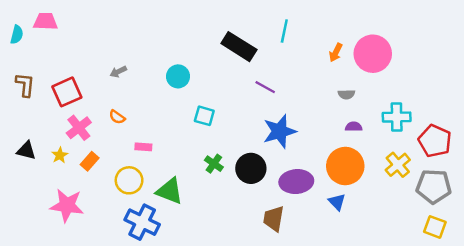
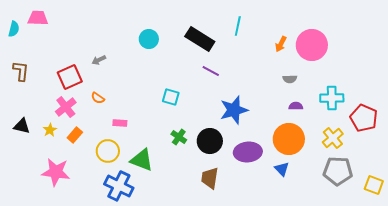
cyan circle: (178, 76) -> (149, 39), moved
purple line: (265, 87) -> (211, 71), moved
red square: (67, 92) -> (70, 77), moved
gray pentagon: (434, 186) -> (338, 171), moved
brown trapezoid: (274, 219) -> (210, 178), moved
yellow square: (435, 227) -> (374, 185), moved

